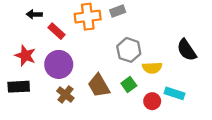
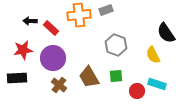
black arrow: (34, 14) -> (30, 21), moved
black semicircle: (187, 50) -> (166, 33), moved
red star: (25, 56) -> (23, 50), turned -30
yellow semicircle: (152, 68) -> (153, 55), moved, turned 66
green square: (129, 84) -> (116, 76), turned 32

